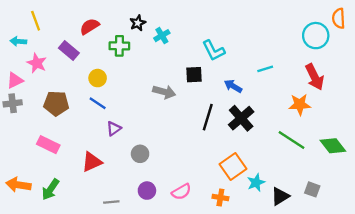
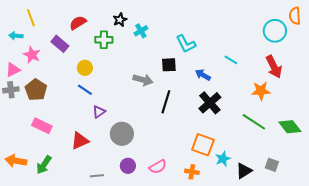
cyan line: (265, 69) -> (231, 60), turned 48
brown pentagon: (56, 103) -> (36, 90), moved, turned 30
black line: (208, 117) -> (166, 102), moved
gray circle: (140, 154) -> (122, 134), size x1.5
orange square: (233, 166) -> (203, 145), turned -35

